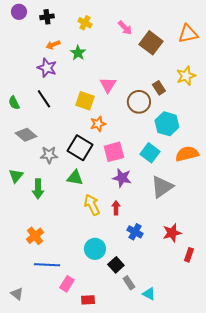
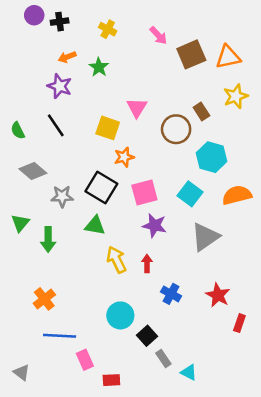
purple circle: (19, 12) -> (34, 15), moved
orange triangle: (188, 34) -> (228, 57), moved
brown square: (151, 43) -> (191, 54), turned 30
red star: (172, 233) -> (218, 295), turned -30
pink rectangle: (67, 284) -> (85, 360), turned -56

